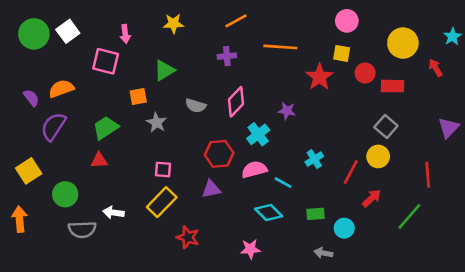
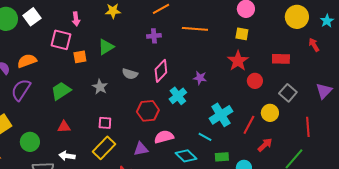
yellow circle: (403, 43) -> (297, 17), moved
red circle: (365, 73) -> (255, 81), moved
red star: (319, 77) -> (238, 61), moved
orange square: (138, 96) -> (80, 57), moved
gray square: (386, 126) -> (288, 93), moved
cyan cross: (314, 159) -> (221, 115), size x1.6
red triangle: (99, 160) -> (64, 127), moved
pink semicircle: (254, 170) -> (164, 137), moved
cyan line: (283, 183) -> (205, 137), moved
purple triangle: (211, 189) -> (141, 149), moved

